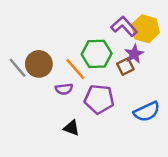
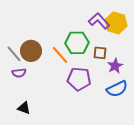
purple star: (134, 54) -> (115, 66), moved
brown square: (125, 66) -> (100, 53), turned 32
purple semicircle: (64, 89) -> (19, 73), moved
black triangle: (71, 128) -> (24, 108), moved

